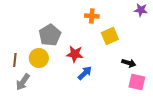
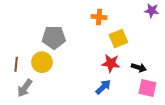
gray pentagon: (50, 35) -> (54, 37), turned 30
red star: (75, 54) -> (111, 63), moved
blue arrow: (85, 73) -> (103, 87), moved

